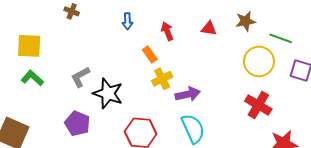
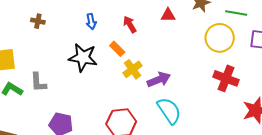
gray L-shape: (80, 77) -> (38, 82), moved, turned -55
black star: (108, 93) -> (83, 58), moved

